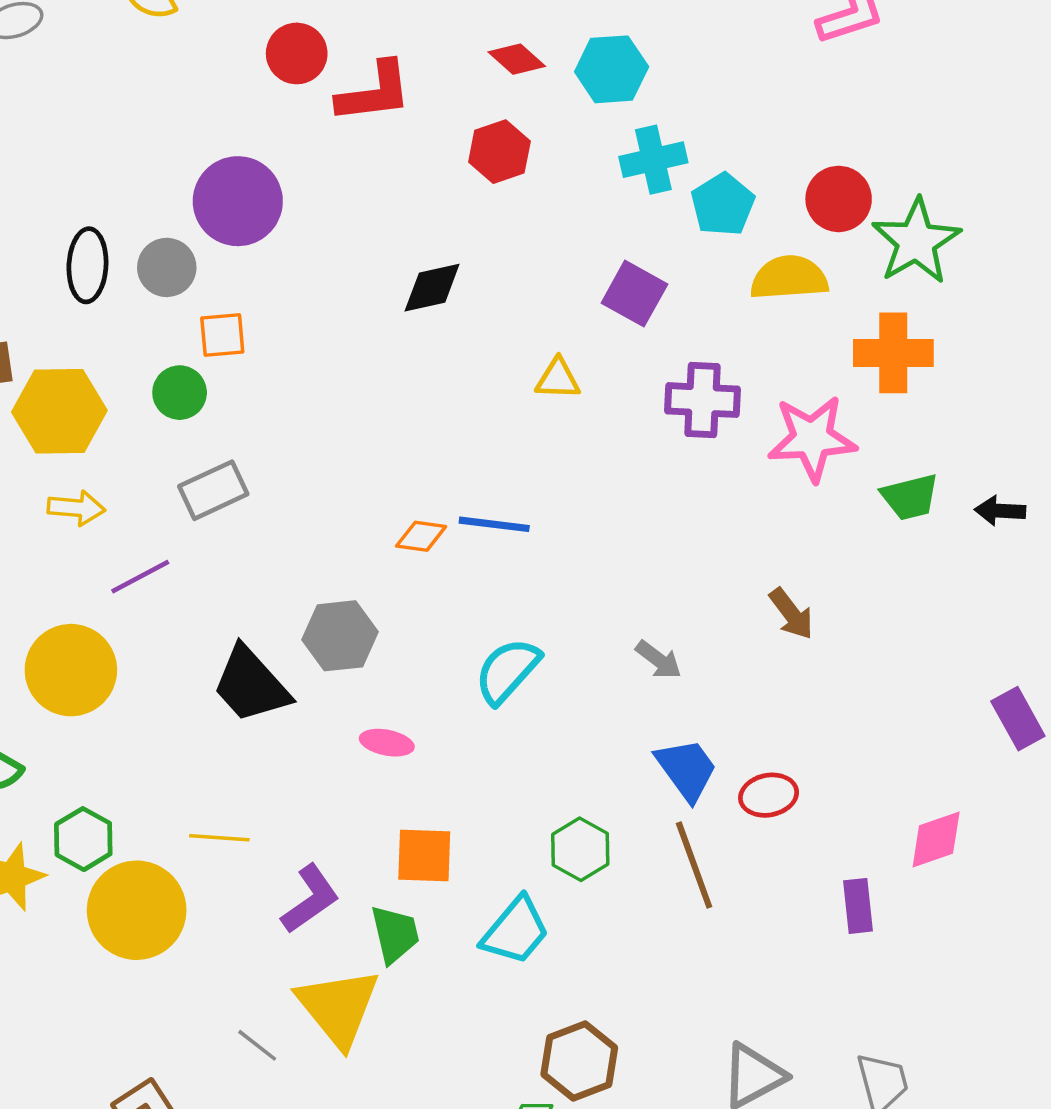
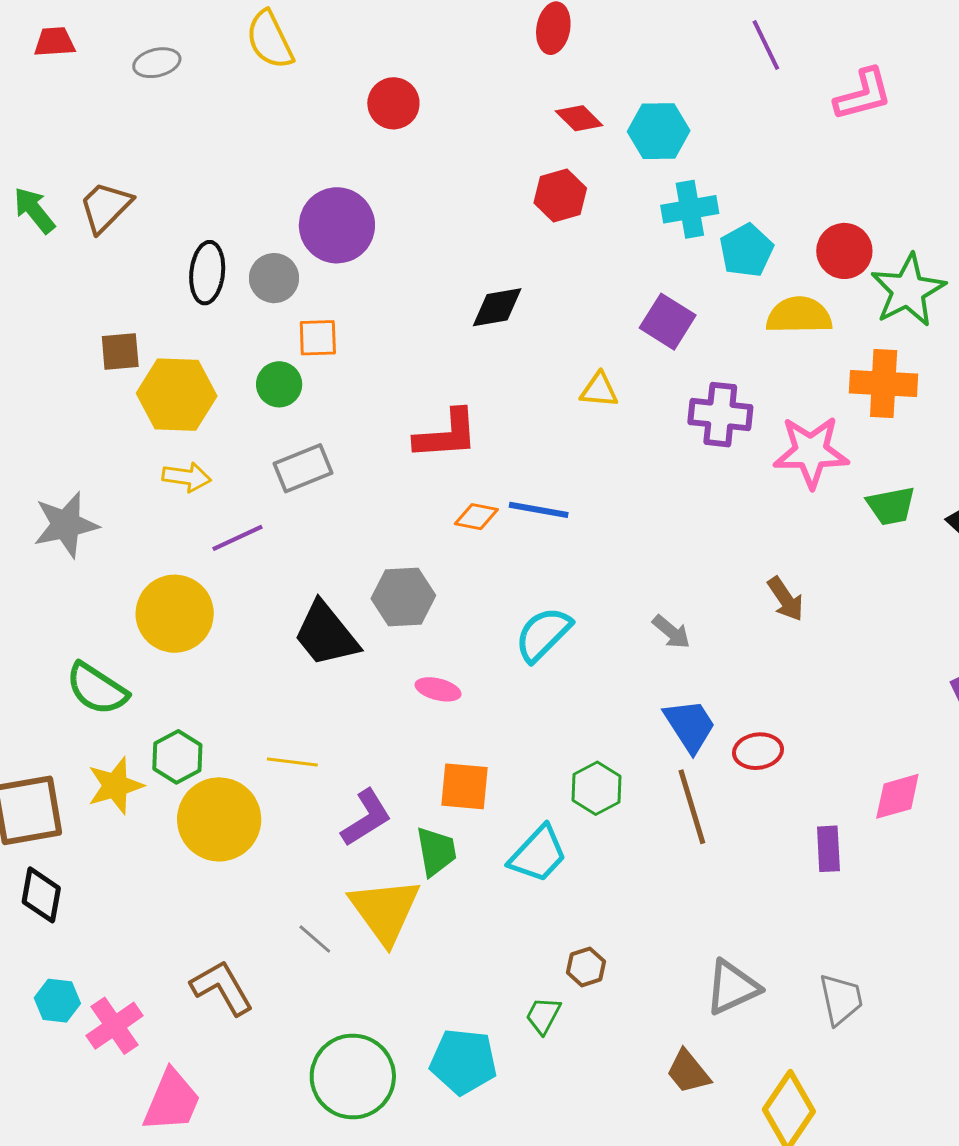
red L-shape: (374, 92) -> (446, 435), moved
brown hexagon: (579, 1061) -> (586, 967), size x0.6

